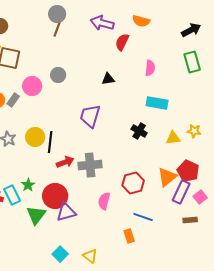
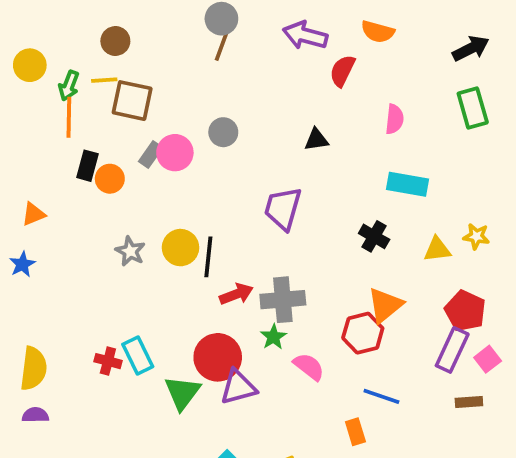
gray rectangle: (13, 100) -> (151, 155), moved
orange triangle: (167, 177) -> (385, 305), moved
green star: (28, 185) -> (274, 337), moved
pink semicircle: (104, 201) -> (309, 367), turned 114

